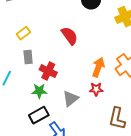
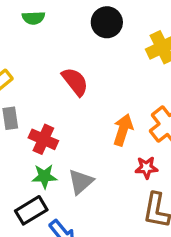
red star: (96, 89) -> (146, 168), moved
green star: (39, 91) -> (44, 176), moved

